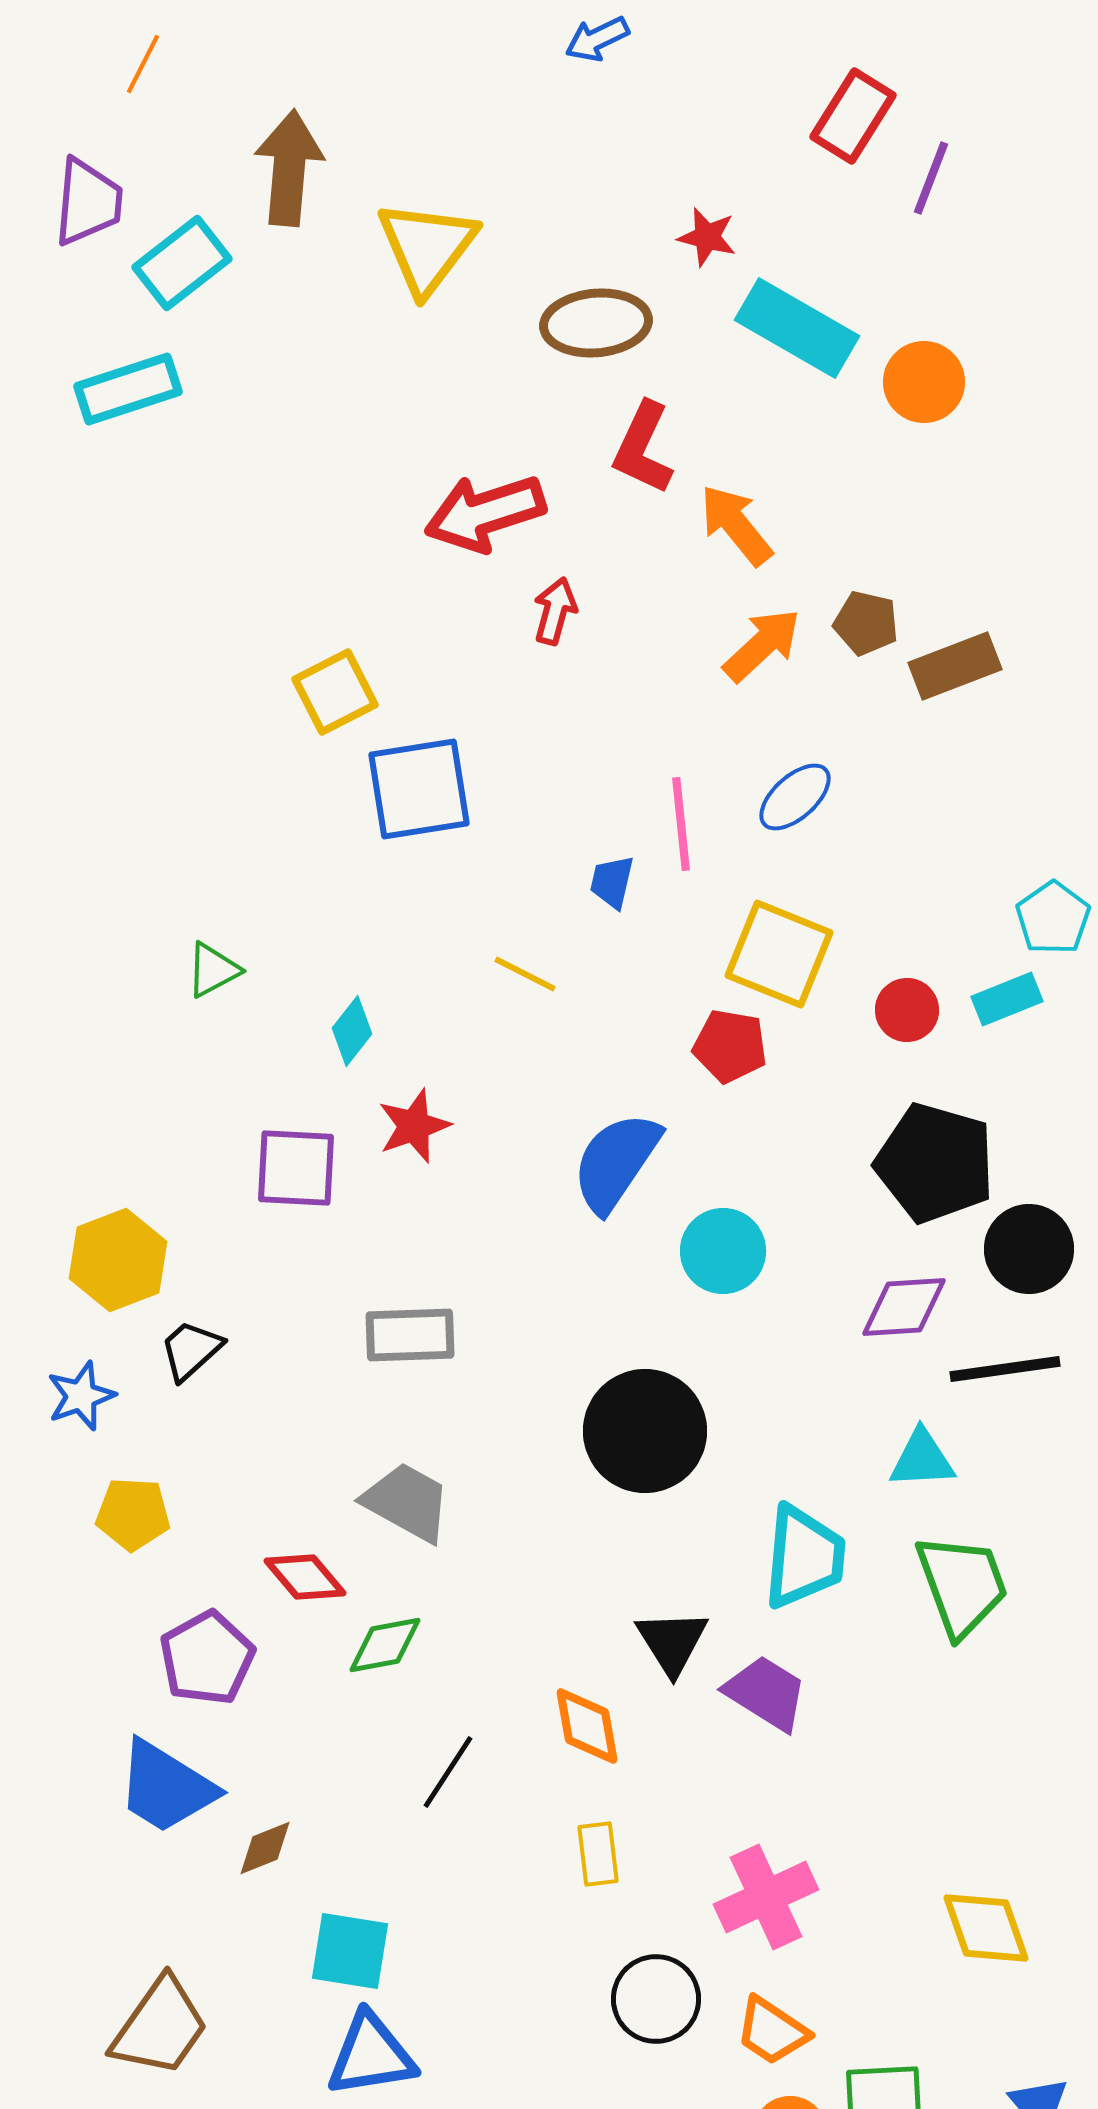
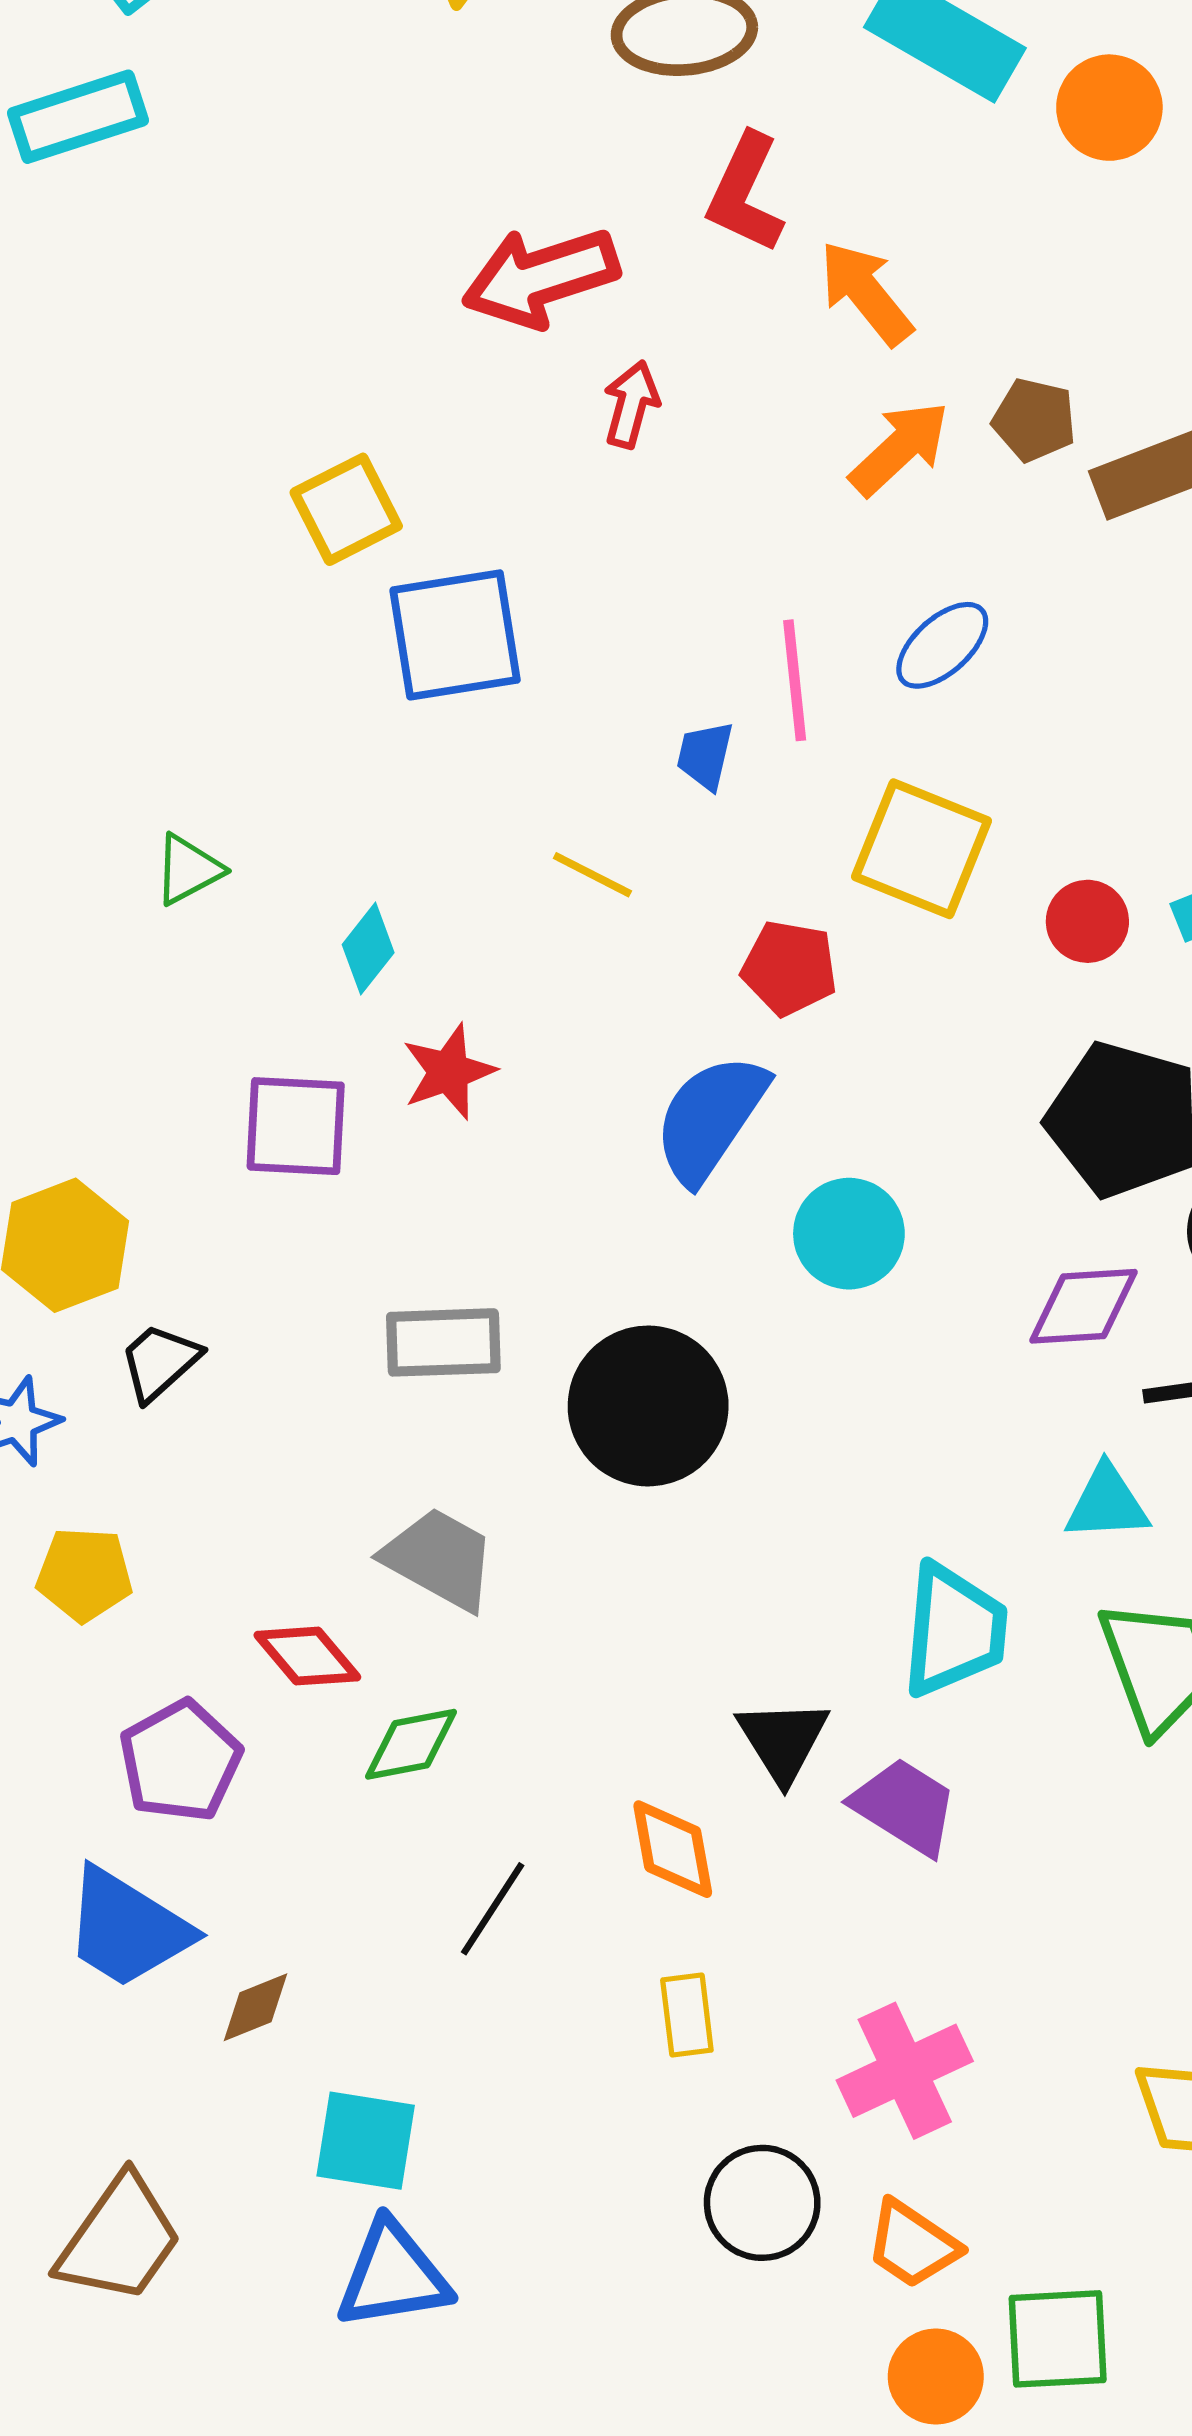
red pentagon: (730, 1046) -> (789, 968), moved
black circle: (645, 1431) -> (648, 1406), moved

